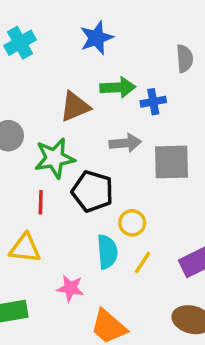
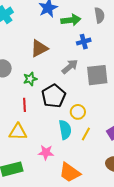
green arrow: (118, 87) -> (71, 20), moved
gray arrow: (125, 143) -> (70, 67), turned -30
green star: (54, 158) -> (30, 79), size x0.6
black pentagon: (93, 191) -> (54, 96), turned 30

